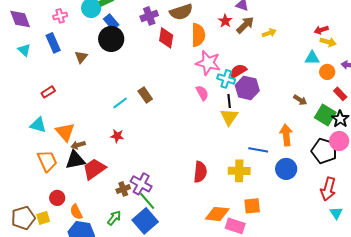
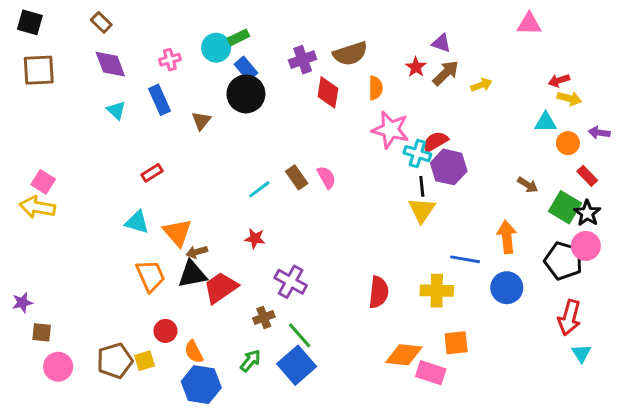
orange semicircle: (198, 35) -> (376, 88), size x0.7
pink semicircle: (202, 93) -> (326, 177), moved
purple cross: (141, 184) -> (291, 282), moved

